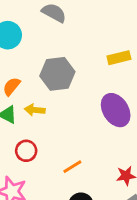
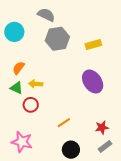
gray hexagon: (57, 74) -> (57, 39), moved
red circle: (26, 151) -> (31, 105), moved

